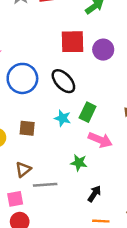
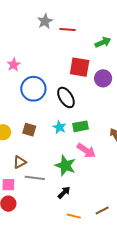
green rectangle: (88, 112) -> (80, 126), turned 42
green star: (79, 163) -> (65, 166), size x1.5
black arrow: (94, 194) -> (64, 192), moved

